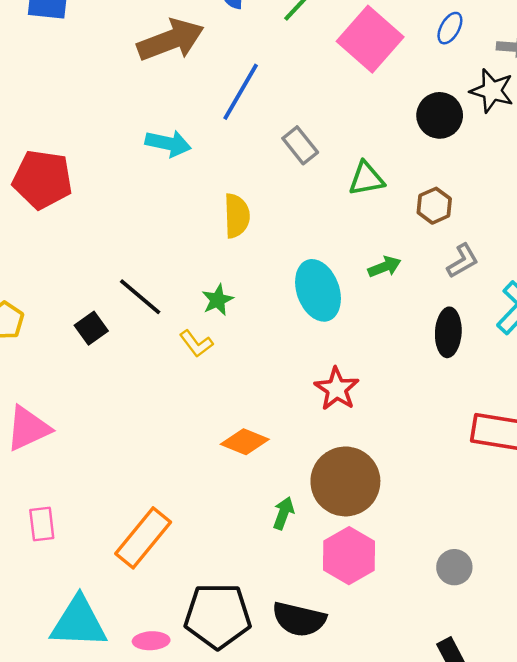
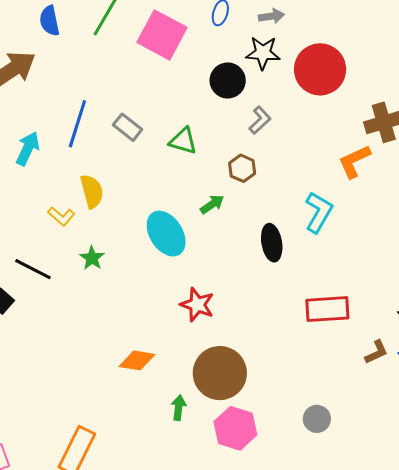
blue line: (241, 92) -> (77, 124), moved
cyan arrow: (168, 143) -> (28, 149), turned -64
green triangle: (366, 179) -> (183, 141), turned 40
brown hexagon: (434, 206) -> (242, 168), moved
gray L-shape: (463, 261) -> (260, 120), moved
yellow L-shape: (196, 344) -> (61, 216), moved

